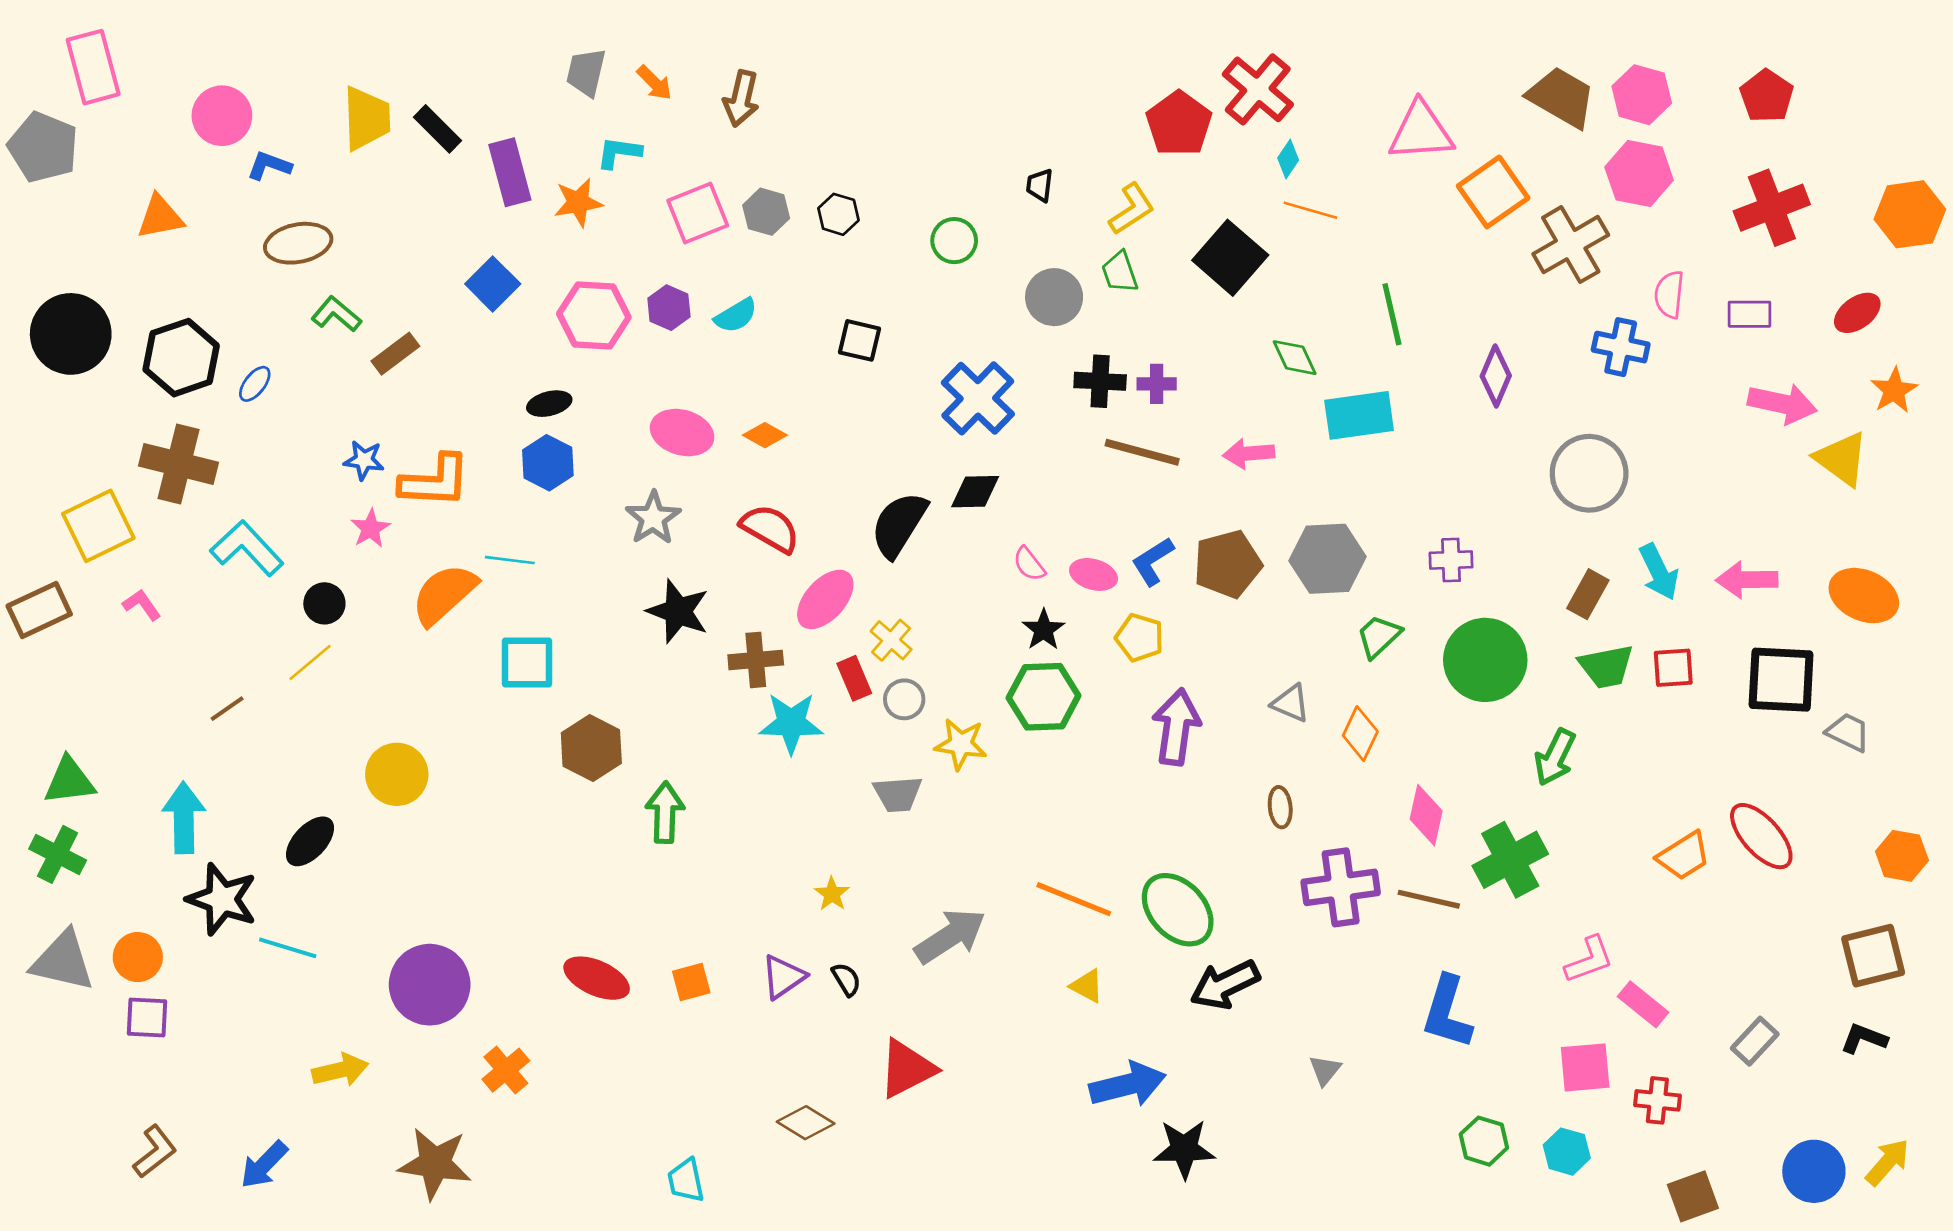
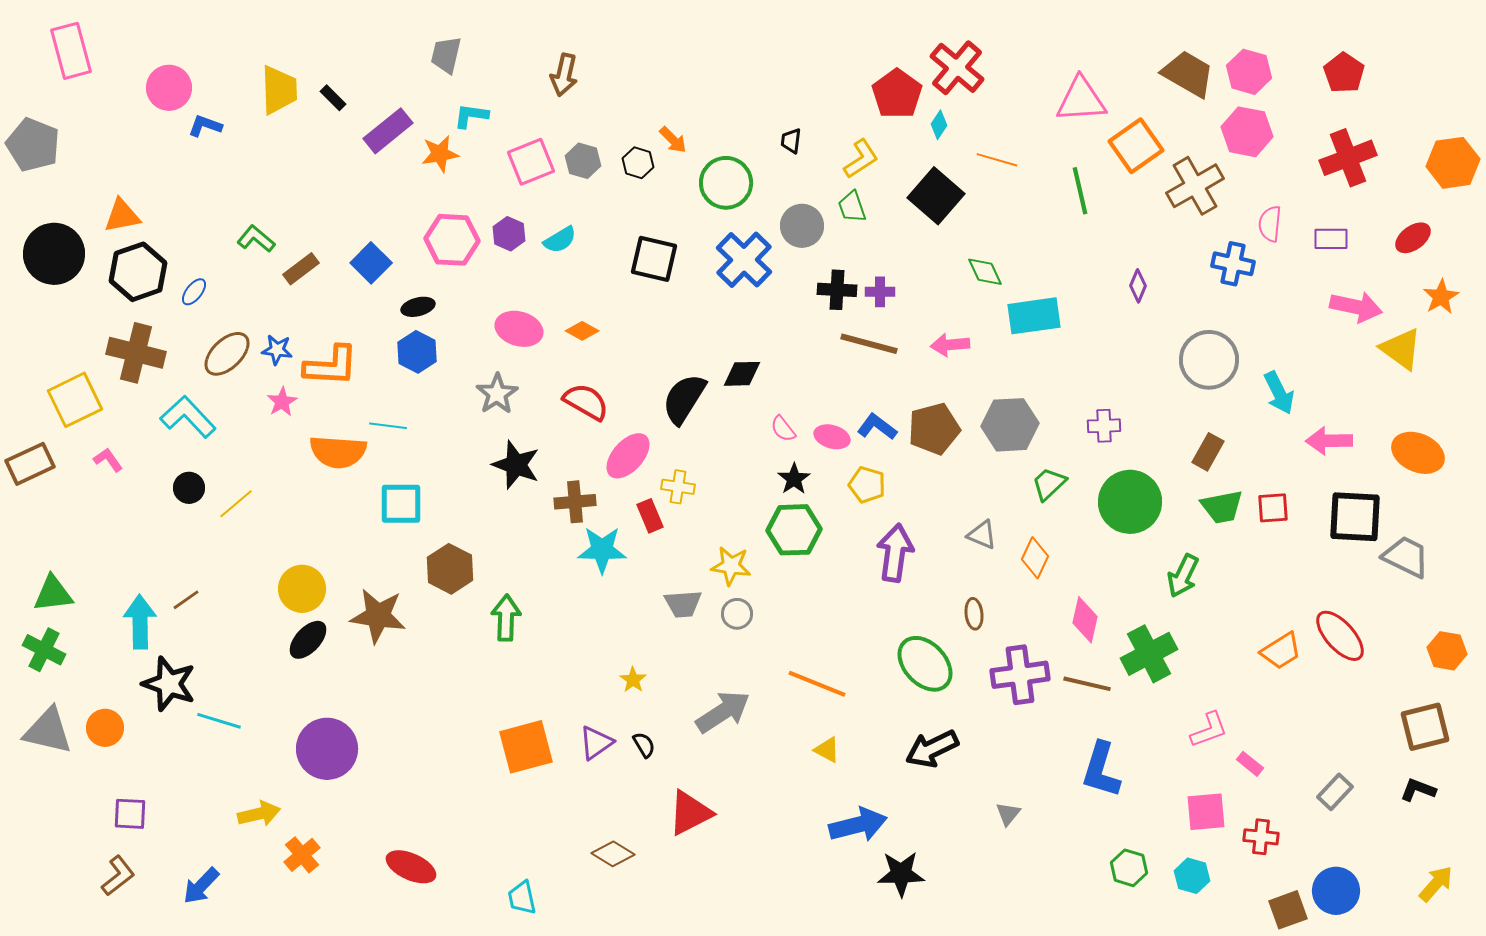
orange arrow: (654, 83) -> (673, 140), moved
black rectangle: (438, 129) -> (333, 98), size x0.7
gray pentagon: (43, 147) -> (33, 145), moved
cyan diamond: (1288, 159) -> (939, 125), moved
purple rectangle: (510, 172) -> (388, 131), turned 66
orange triangle: (160, 217) -> (122, 216), moved
green circle: (954, 241) -> (726, 183), size x1.5
brown ellipse: (298, 243) -> (227, 354), moved, turned -33
blue square: (493, 284) -> (371, 263), moved
green line: (1392, 314) -> (1080, 191), moved
black square: (860, 340) -> (654, 259), size x1.4
purple diamond: (1496, 376) -> (1138, 286), size x0.7
blue cross: (978, 398) -> (744, 260), moved
blue L-shape: (1153, 561) -> (877, 427), turned 69
cyan arrow: (1659, 572) -> (1279, 393), moved
orange semicircle: (444, 594) -> (338, 452), turned -134
black circle: (324, 603) -> (189, 488), moved
yellow cross: (891, 640) -> (678, 487), turned -32
gray circle: (904, 699) -> (737, 614), moved
brown line: (227, 709) -> (186, 600), moved
gray trapezoid: (1848, 732) -> (1406, 557), size x1.4
black ellipse: (310, 841) -> (308, 640), moved
green ellipse: (1178, 910) -> (925, 664), moved
red ellipse: (597, 978) -> (411, 867), moved
orange square: (691, 982) -> (526, 747), size x1.8
pink rectangle: (1643, 1004) -> (1250, 764), size x0.7
purple square: (147, 1018) -> (130, 814), moved
orange cross: (506, 1070) -> (302, 855), moved
brown star: (435, 1163) -> (378, 616), moved
blue circle: (1814, 1171) -> (1336, 891), moved

